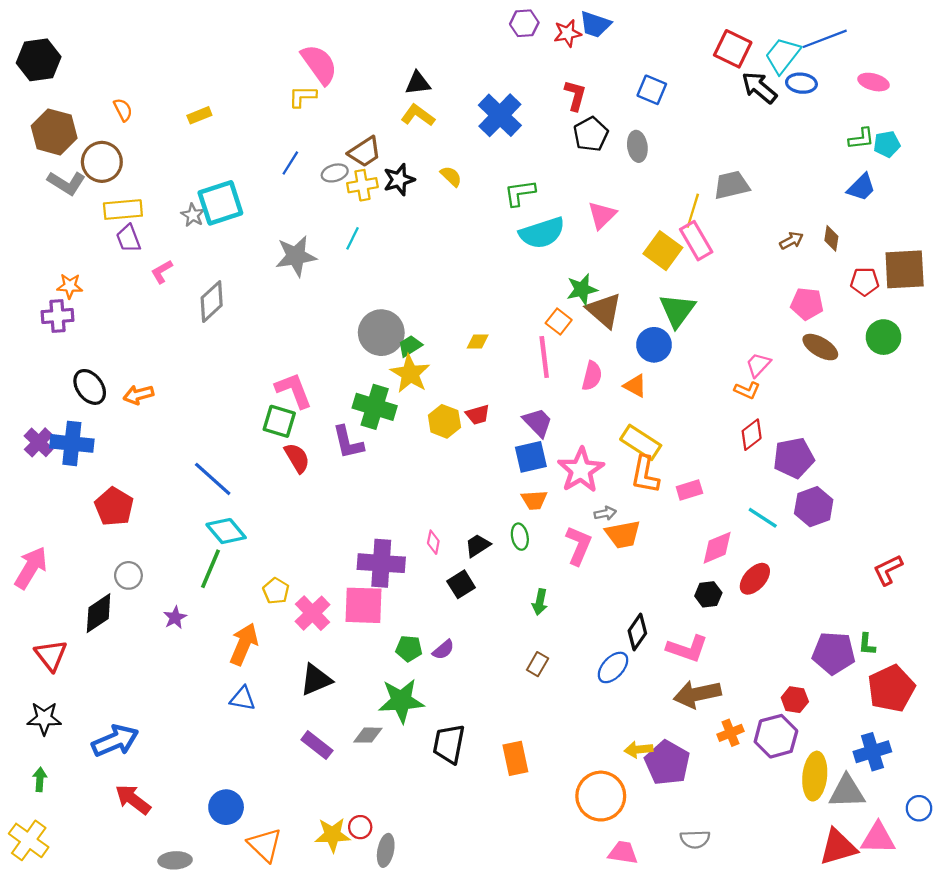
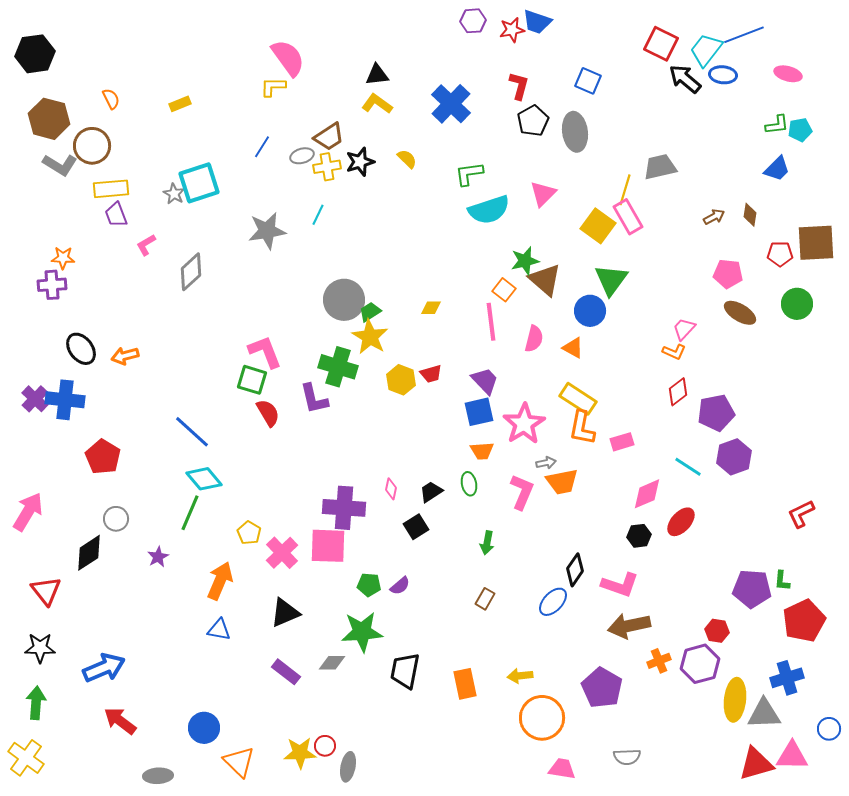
gray ellipse: (637, 146) -> (575, 132), size x1.4
yellow arrow: (638, 749) -> (520, 676), moved
green arrow: (40, 779) -> (36, 703), size x1.5

